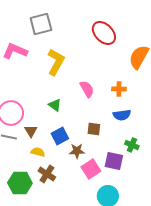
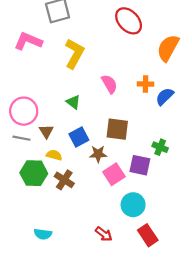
blue semicircle: (122, 115) -> (165, 96), moved, turned 144
brown square: (94, 129) -> (117, 129), size x1.5
green hexagon: (20, 183) -> (34, 173), moved

